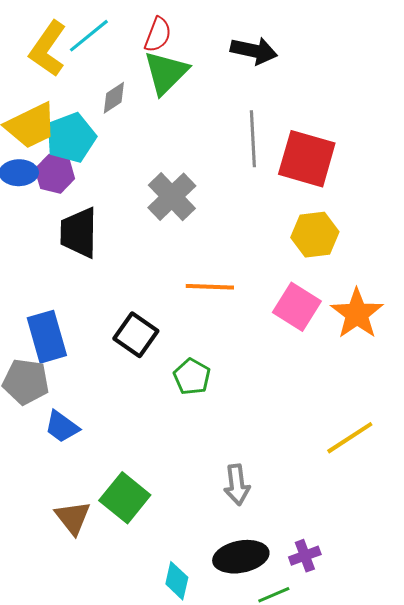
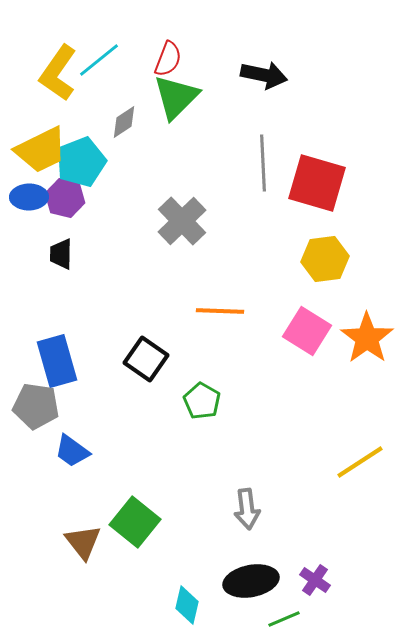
black trapezoid: (79, 233) -> (61, 254), moved, size x0.6
purple cross: (305, 556) -> (315, 580), turned -36

